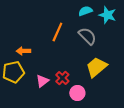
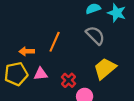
orange line: (57, 32) -> (55, 42), moved
pink triangle: (42, 81) -> (41, 74), moved, turned 32

